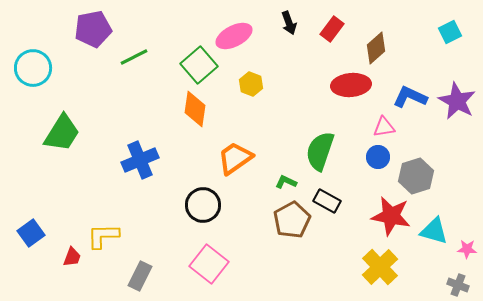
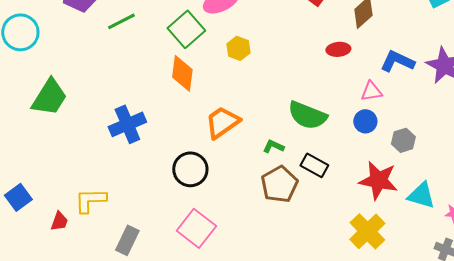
red ellipse: (351, 85) -> (338, 49), size x0.6
green semicircle: (320, 151) -> (307, 115), turned -87
gray hexagon: (416, 176) -> (403, 140), size x0.7

